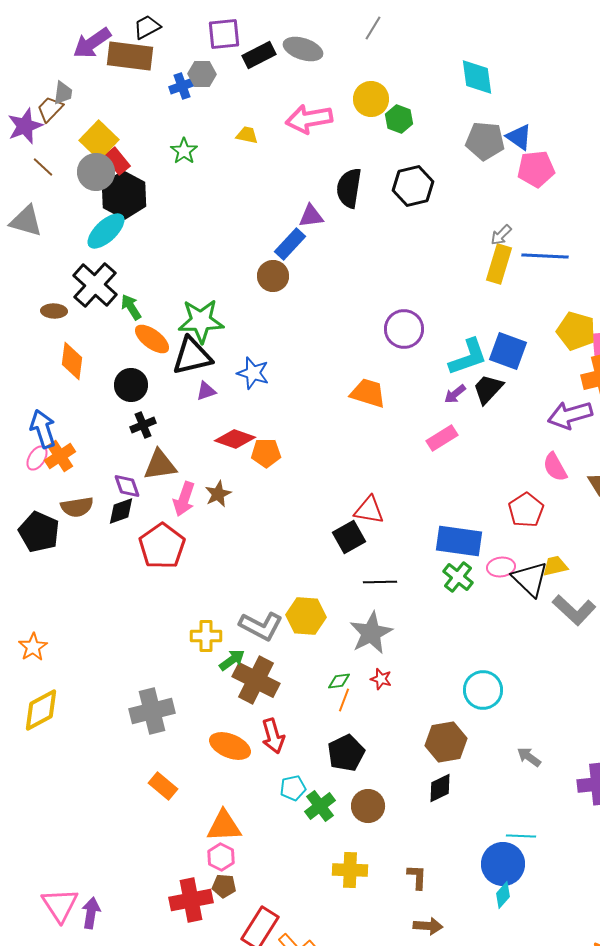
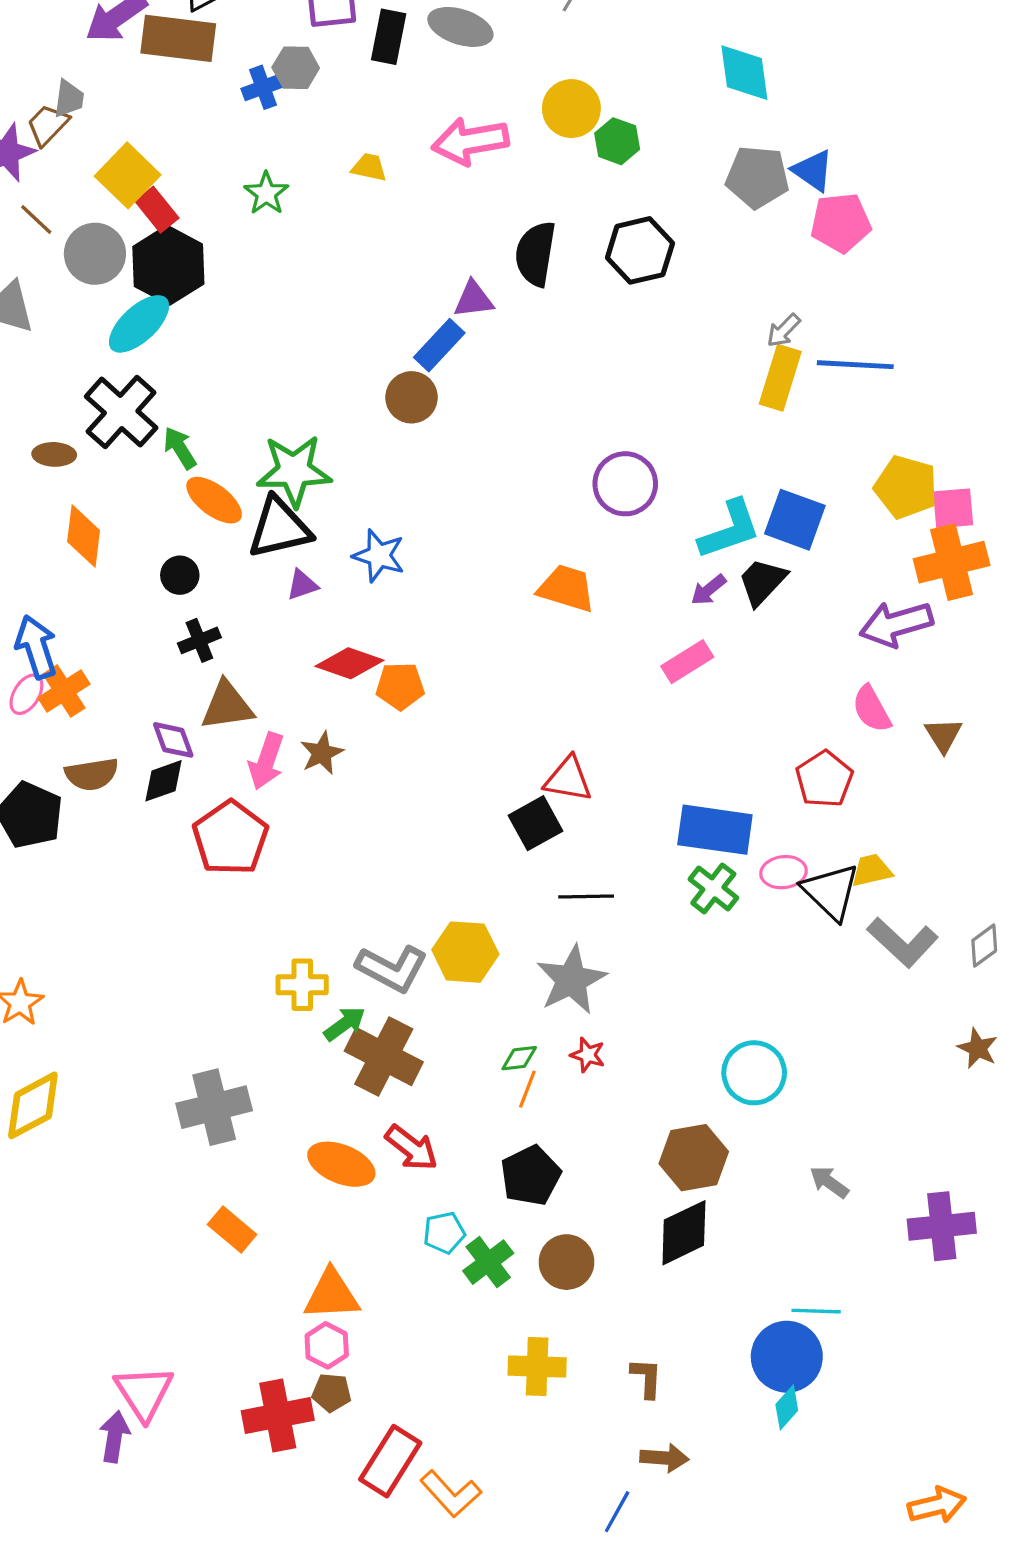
black rectangle: (259, 55) -> (389, 37), turned -52
gray circle: (96, 172) -> (95, 254), moved
black circle: (131, 385) -> (180, 575), size x0.7
red arrow: (273, 736) -> (411, 1148), turned -36
black diamond: (440, 788) -> (684, 1233), size x1.4
pink triangle: (60, 905) -> (144, 1393), moved

